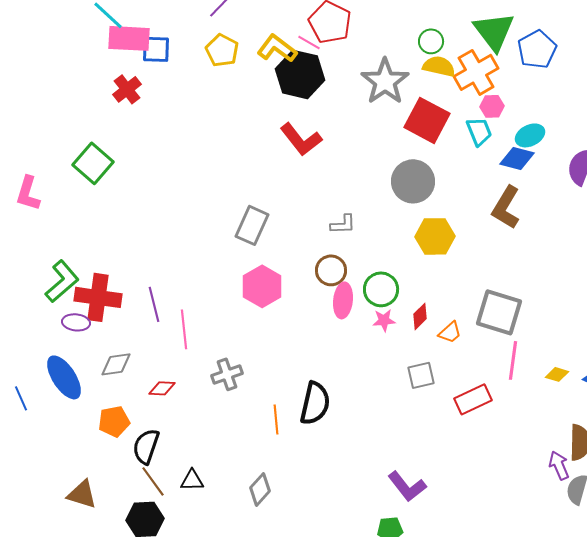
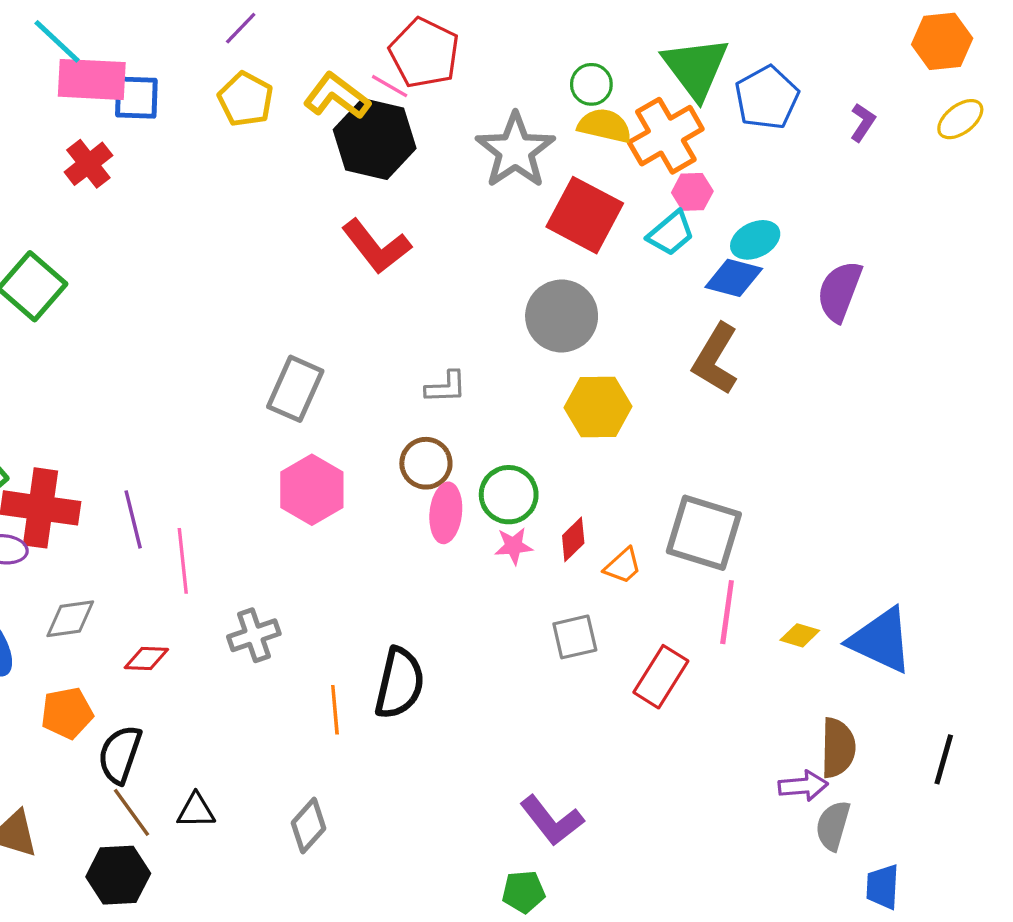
cyan trapezoid: (479, 131) -> (671, 233), turned 72
red rectangle: (473, 399) -> (661, 677), turned -33
purple arrow: (559, 465) -> (803, 786), turned 108

